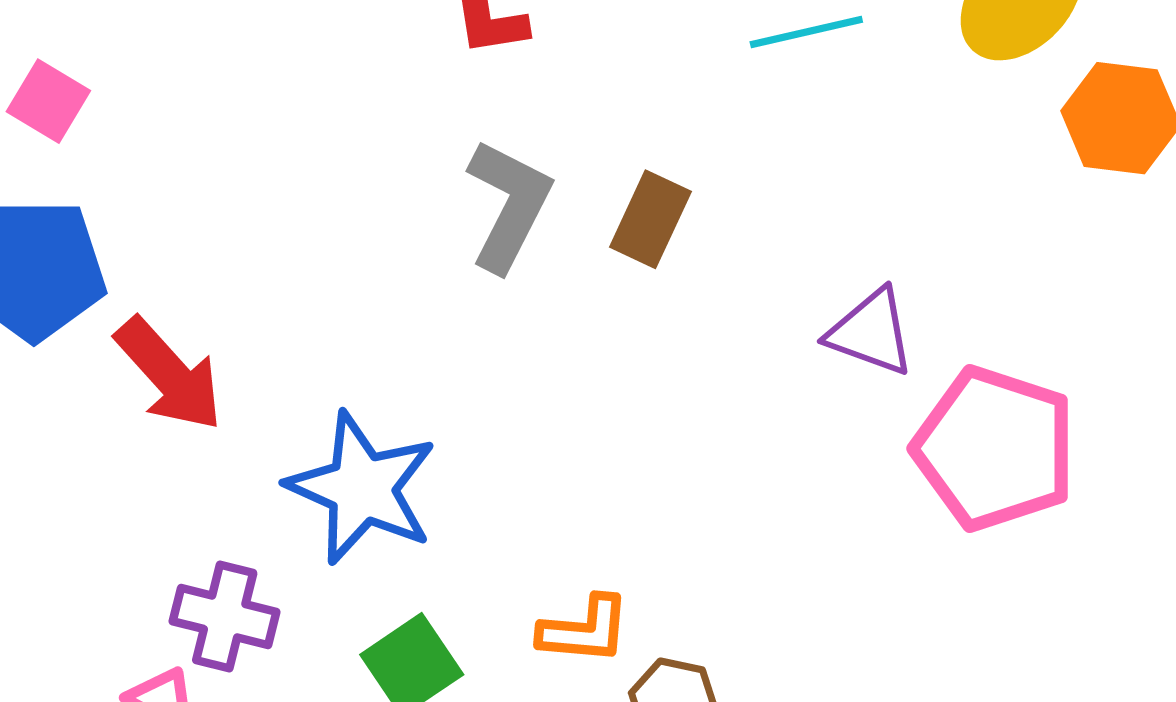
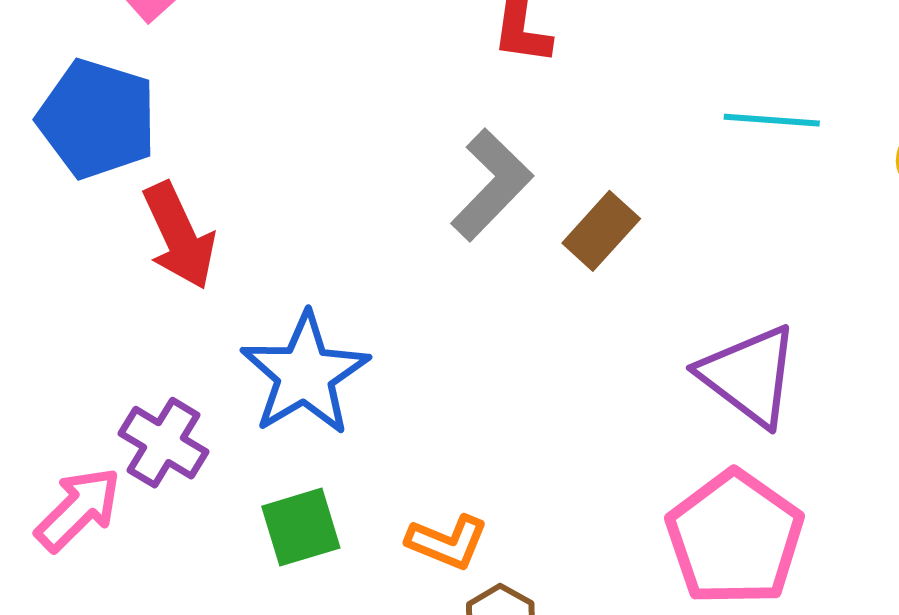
purple triangle: (871, 332) -> (749, 375), size x1.4
pink pentagon: (995, 449) -> (735, 538), moved

